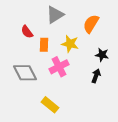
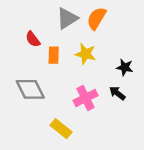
orange semicircle: (91, 24) -> (97, 18), moved
pink cross: (59, 67) -> (85, 98), moved
black arrow: (96, 76) -> (117, 93), turned -72

